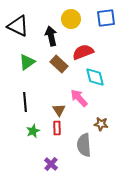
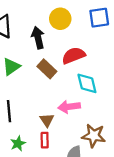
pink arrow: (79, 98) -> (69, 107), turned -54
brown star: (101, 124) -> (94, 136), size x1.5

